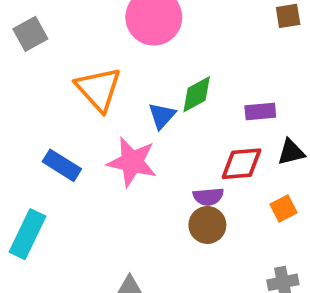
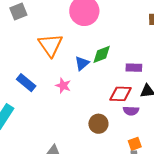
pink star: (132, 162) -> (63, 86), size x0.6
purple semicircle: (208, 197) -> (131, 111), moved
orange square: (284, 209) -> (135, 144), moved

